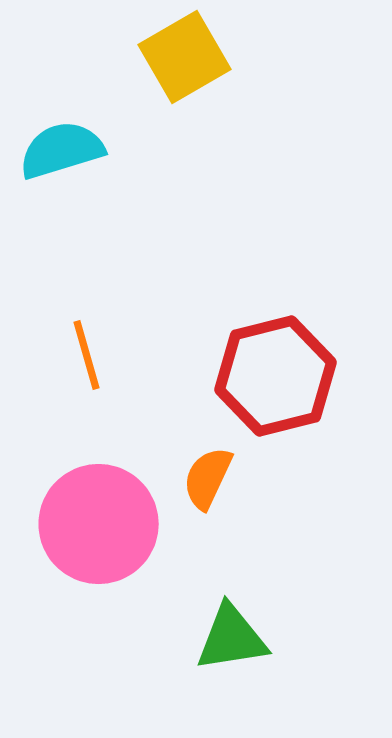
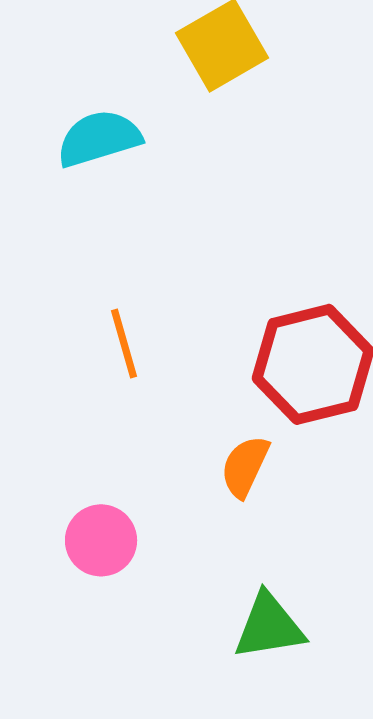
pink circle: (99, 524) -> (101, 540), moved, size x0.6

